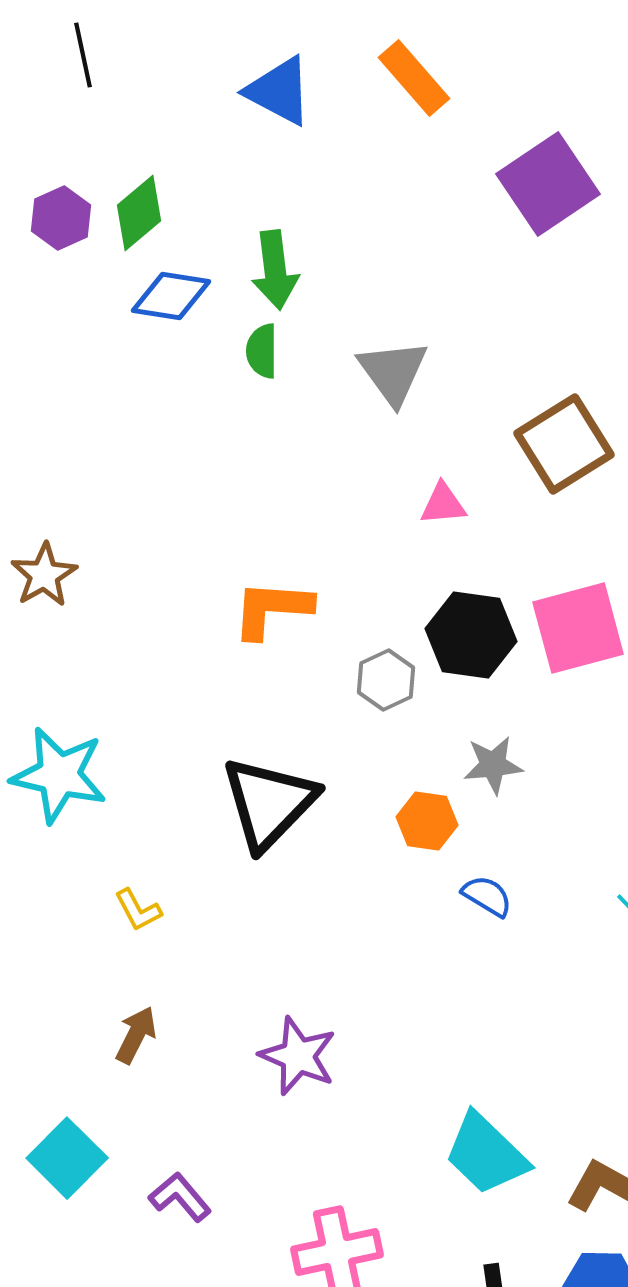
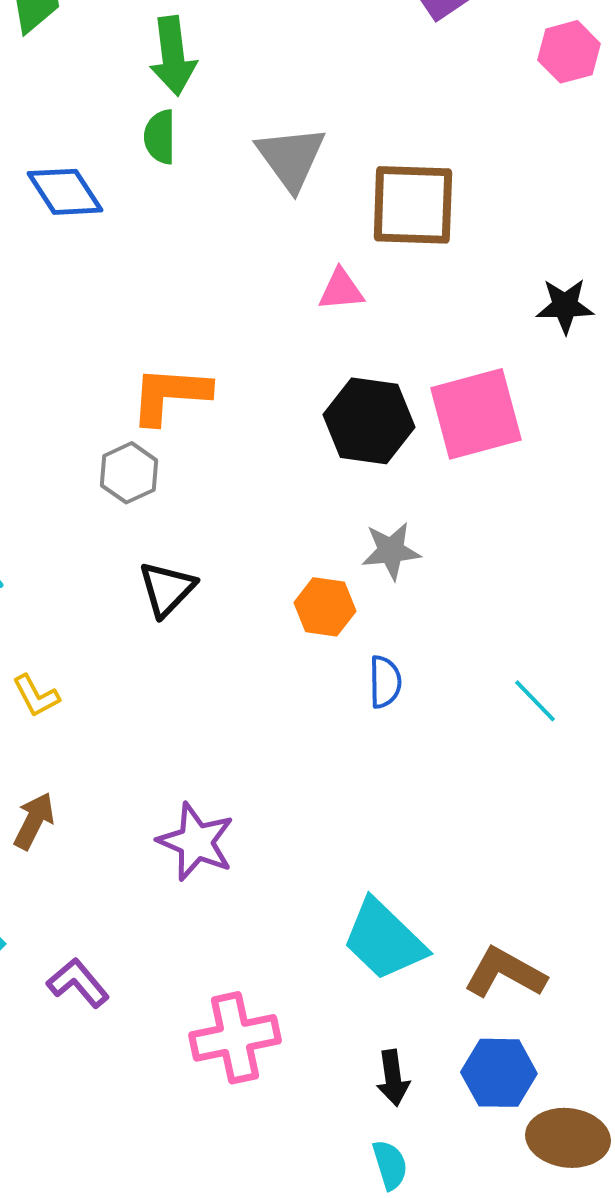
blue diamond: (171, 296) -> (65, 192), moved, turned 48
brown square: (564, 444) -> (413, 205), moved, turned 34
gray hexagon: (386, 680) -> (129, 473), moved
black triangle: (269, 803) -> (167, 589), size x0.6
blue semicircle: (487, 896) -> (385, 682), turned 58

